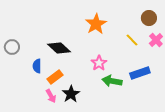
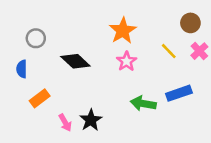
gray circle: (12, 47) -> (36, 38), moved
pink star: (99, 63) -> (127, 61), moved
blue semicircle: (37, 66) -> (22, 69), moved
orange rectangle: (55, 77) -> (40, 98), moved

